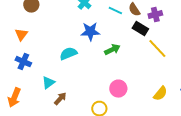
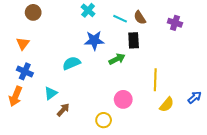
purple cross: (155, 15) -> (175, 23), moved, turned 32
black rectangle: (140, 29) -> (134, 40), moved, turned 56
yellow line: (157, 49) -> (155, 80), moved, turned 45
orange arrow: (14, 98) -> (16, 96), moved

